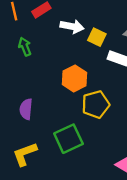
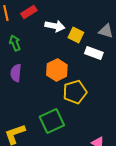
purple semicircle: (26, 109) -> (16, 73), moved

